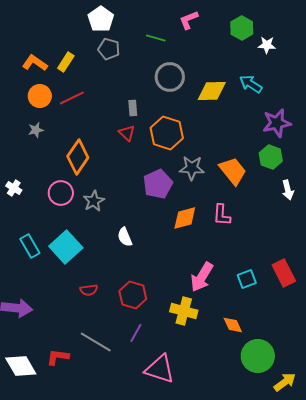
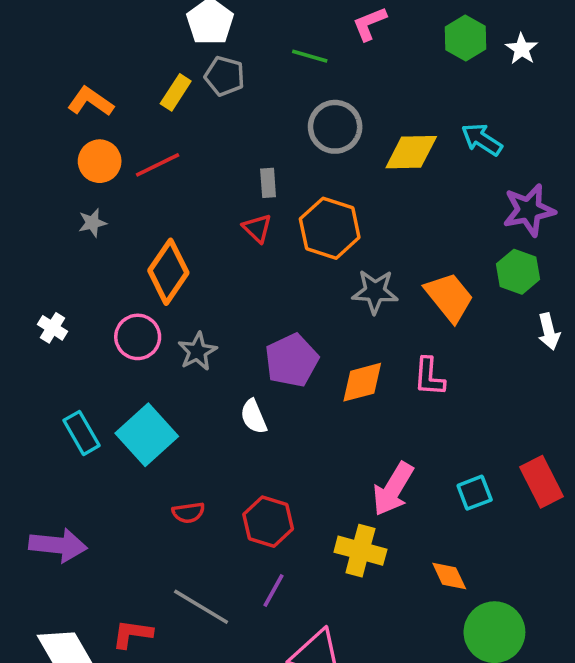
white star: (267, 45) -> (522, 49), moved, turned 30
yellow rectangle: (66, 62) -> (176, 92), moved
purple pentagon: (158, 184) -> (292, 360), moved

